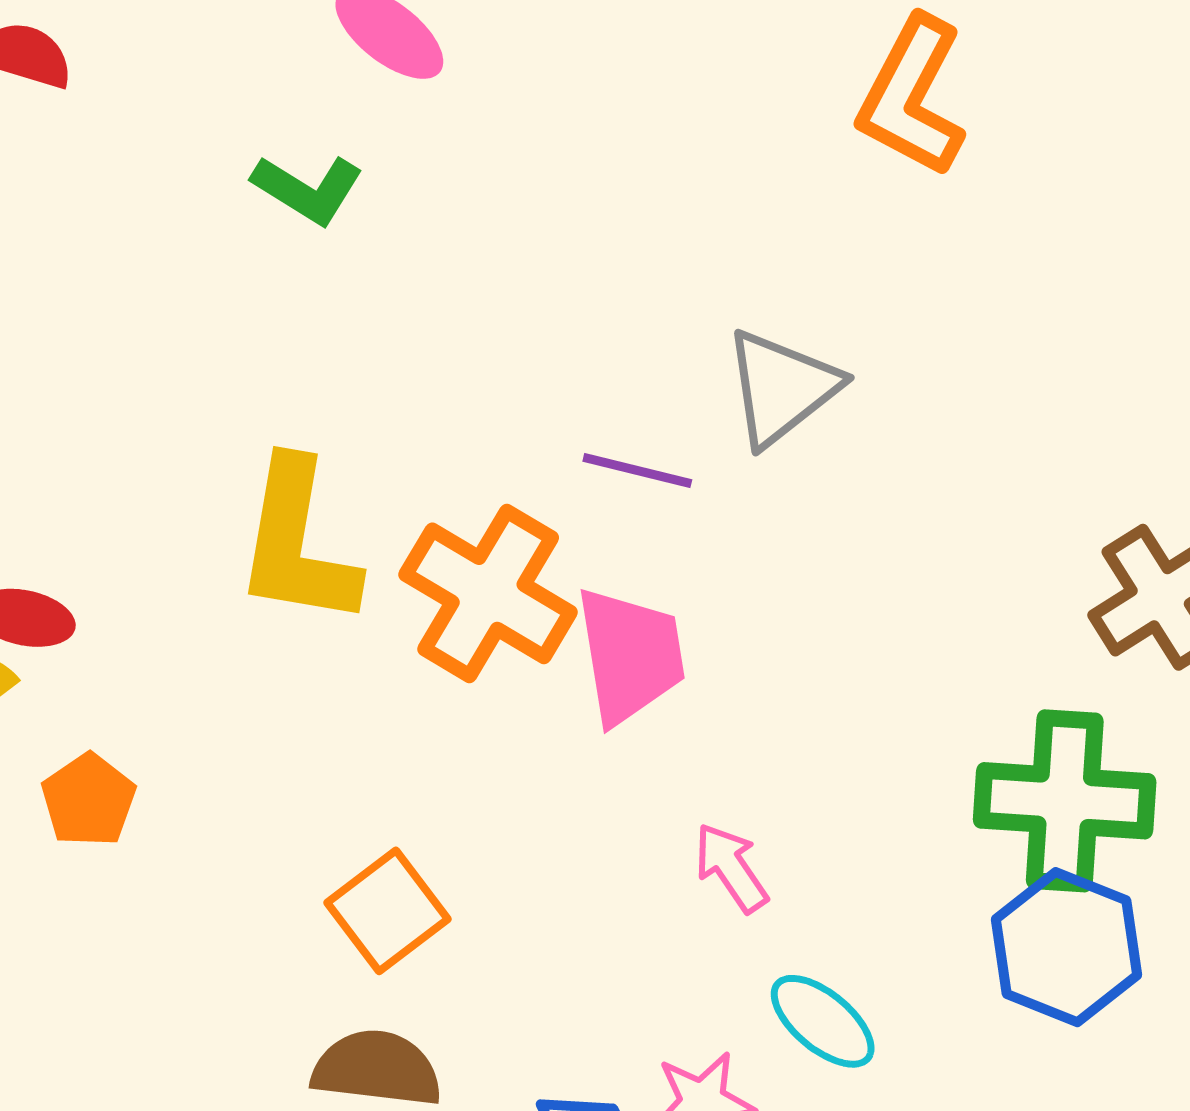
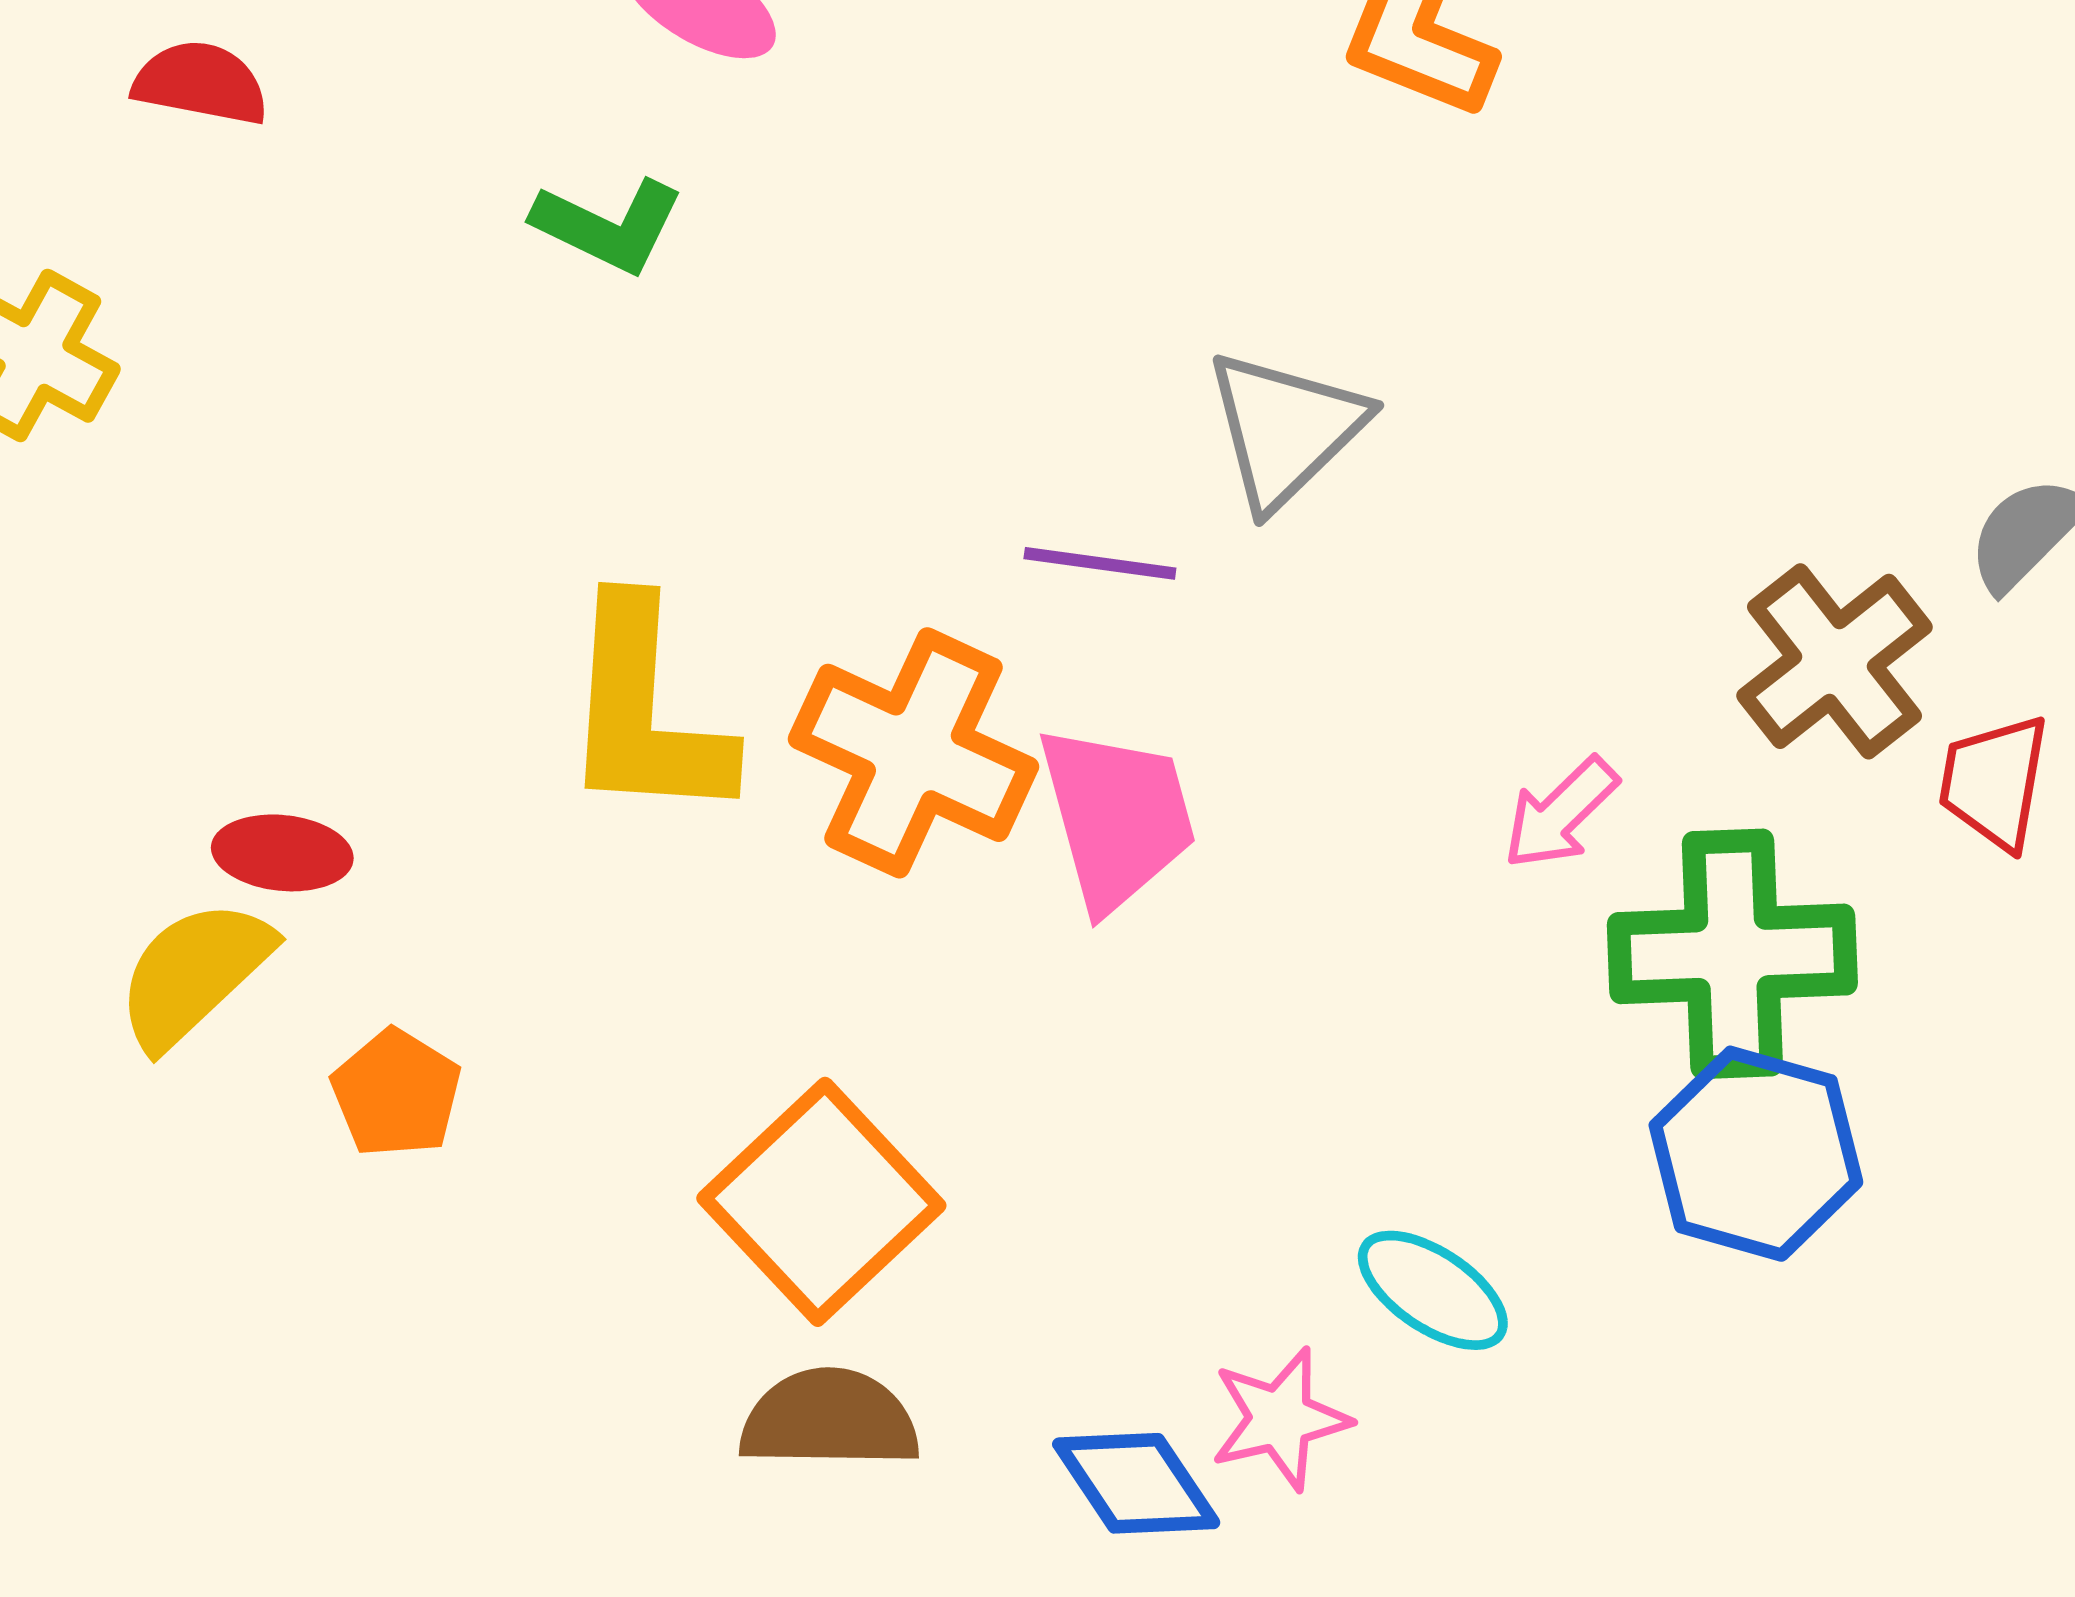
pink arrow: (731, 868) -> (1560, 813), moved, turned -94
orange square: (387, 911) -> (821, 1202), size x1.4

